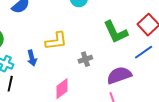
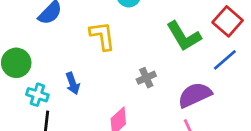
yellow L-shape: (56, 41) -> (102, 36), moved, turned -85

